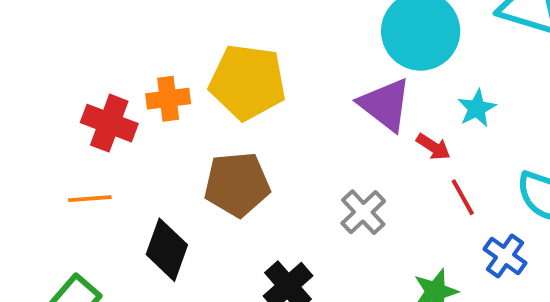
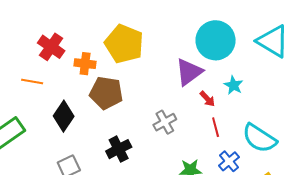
orange cross: (168, 99) -> (85, 64), moved
purple triangle: (385, 105) -> (189, 72), turned 32
cyan star: (477, 108) -> (234, 85), turned -30

